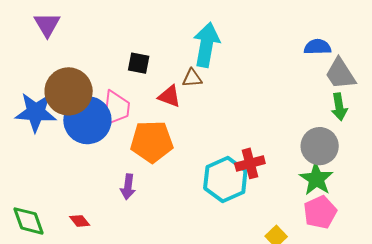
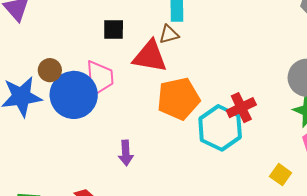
brown circle: (69, 91) -> (50, 70), size x0.5
red triangle: (169, 96) -> (150, 56), size x1.5
orange pentagon: (152, 142) -> (178, 99), moved

